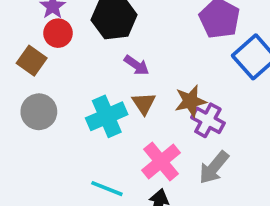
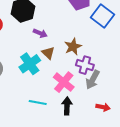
purple cross: (208, 120) -> (85, 65), moved

